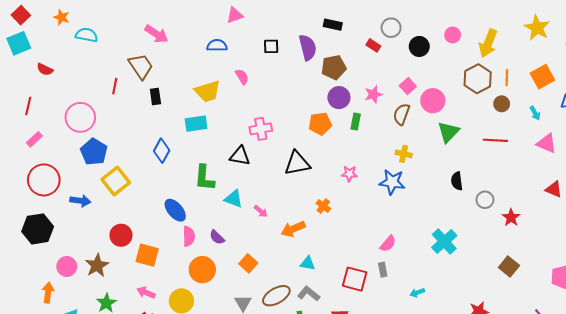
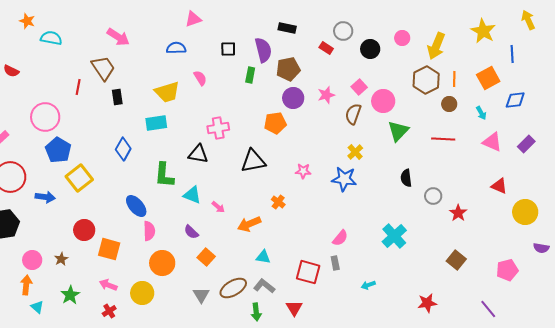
green rectangle: (356, 122) -> (250, 75), moved
yellow cross: (404, 154) -> (355, 152), turned 35
purple semicircle: (217, 237) -> (191, 232), moved
brown star: (97, 265) -> (61, 259), size x0.6
orange arrow: (48, 293) -> (26, 285), moved

